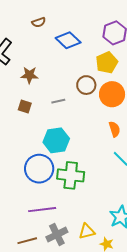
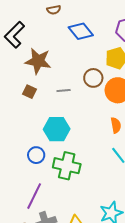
brown star: (29, 75) -> (38, 61), size x1.5
blue circle: (39, 169) -> (36, 155), size x0.6
purple line: (42, 210) -> (34, 196), turned -64

